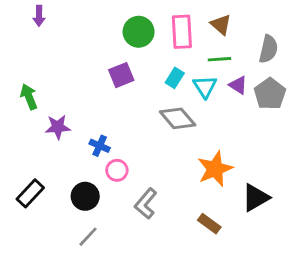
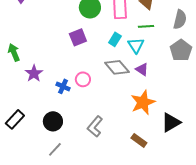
purple triangle: (238, 85) -> (142, 69), moved
purple star: (58, 127) -> (34, 73), turned -30
pink circle: (117, 170) -> (83, 79), moved

